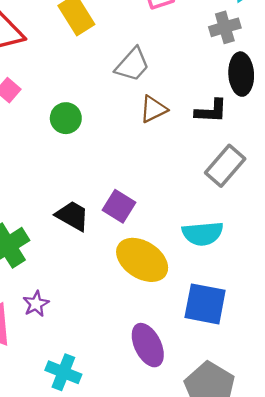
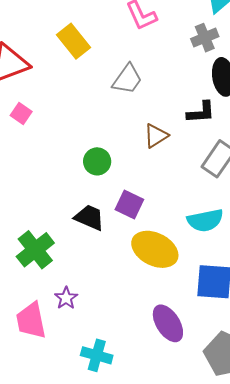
brown triangle: (153, 109) -> (156, 136), moved
green circle: (66, 118) -> (97, 161), moved

